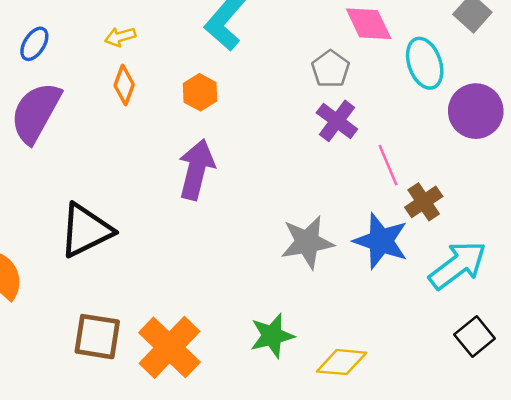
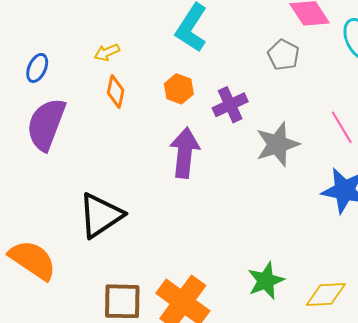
purple cross: (337, 121) -> (230, 105), moved, turned 36
gray star: (307, 242) -> (277, 144), moved

